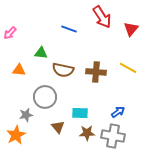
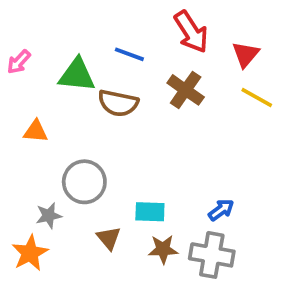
green triangle: (41, 53) -> (77, 75), moved, size x1.5
yellow line: (128, 68) -> (257, 97), moved
brown semicircle: (63, 70) -> (118, 103), moved
brown cross: (96, 72) -> (186, 90), moved, turned 30

